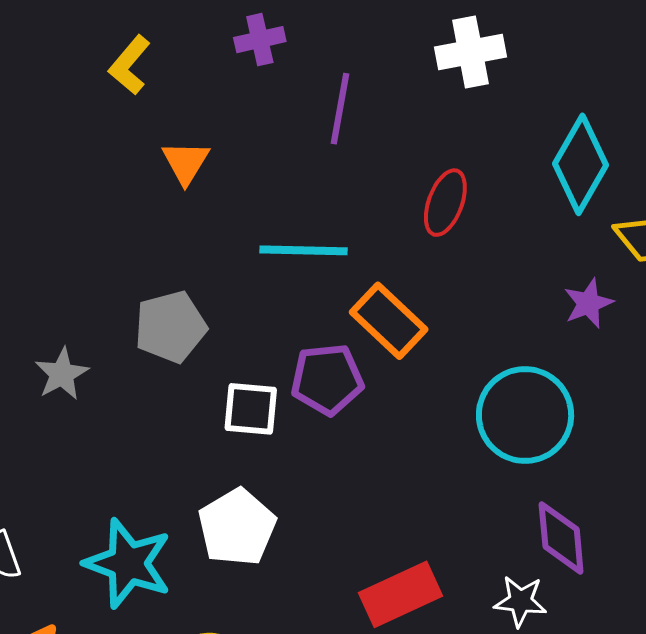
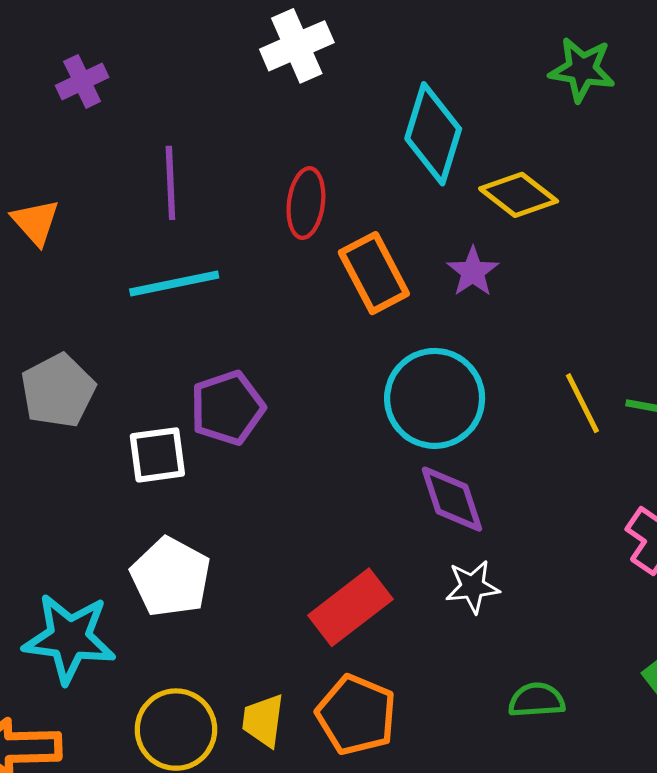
purple line: (340, 109) -> (170, 183), moved
orange rectangle: (389, 321) -> (374, 273), moved, turned 32
purple diamond: (561, 538) -> (452, 499), moved

